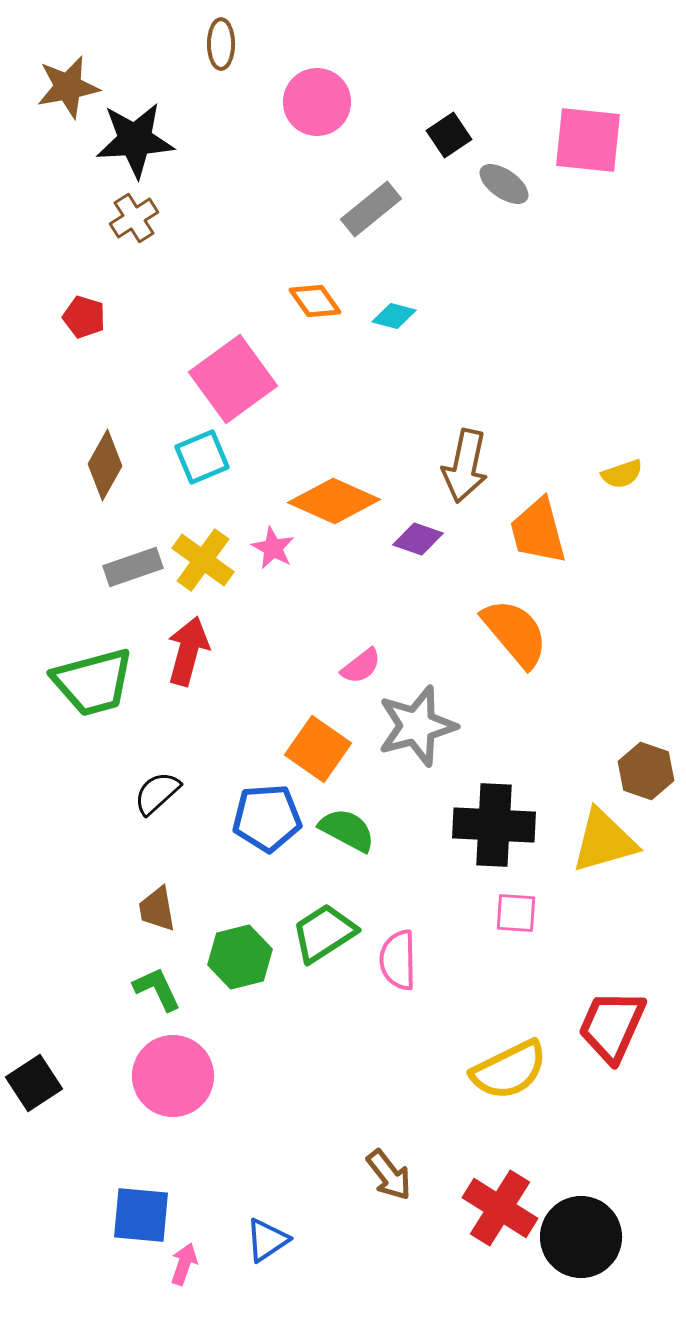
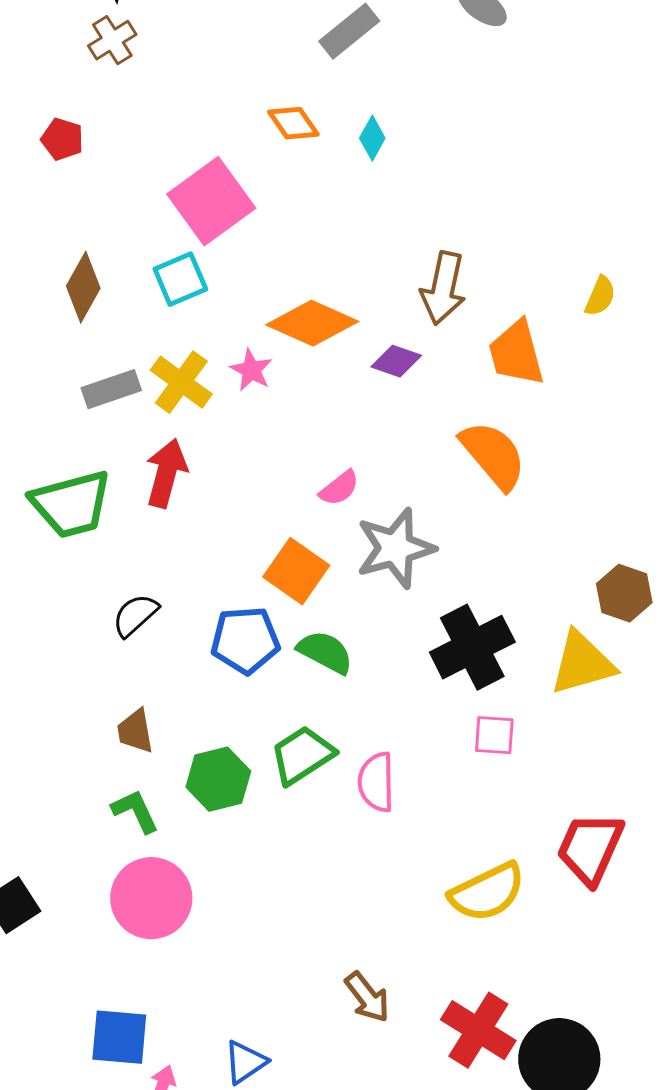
cyan diamond: (394, 316) -> (372, 138), turned -75
yellow semicircle: (622, 474) -> (600, 296), turned -48
black cross: (494, 825) -> (472, 647), turned -30

